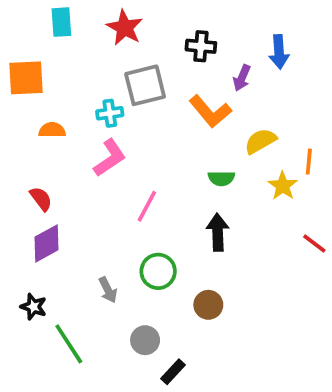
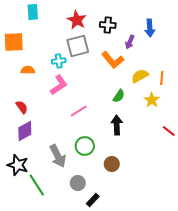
red star: (125, 28) -> (77, 20), moved
orange line: (309, 162) -> (162, 78), moved
green semicircle: (221, 178) -> (119, 96), turned -56
pink line: (147, 206) -> (79, 111), turned 30
gray arrow: (108, 290) -> (58, 156), size x1.6
black star: (33, 307) -> (18, 165), size x1.5

